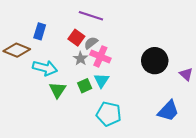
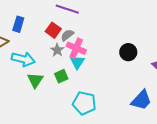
black circle: (155, 61) -> (128, 52), size x0.7
cyan triangle: (101, 80) -> (77, 62), moved

